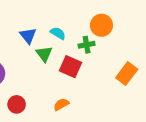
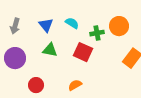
orange circle: (101, 25) -> (119, 26), moved
green triangle: (44, 54) -> (50, 50), moved, turned -42

